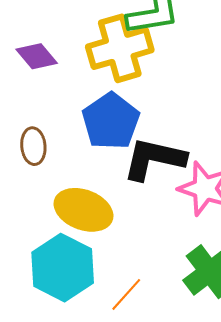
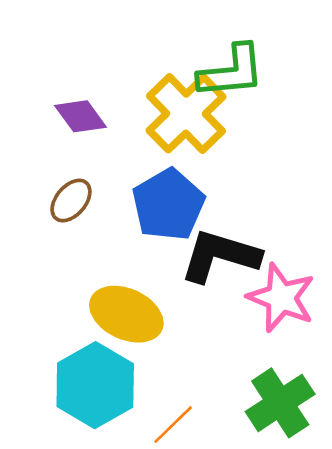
yellow cross: (120, 48) -> (186, 114), turned -32
brown ellipse: (33, 146) -> (71, 201), moved, turned 42

